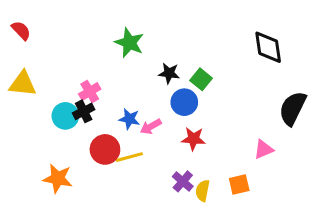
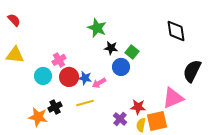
green star: (129, 43) -> (97, 28), moved
black cross: (84, 111) -> (55, 107), moved
red star: (193, 139) -> (138, 107), moved
red circle: (105, 149) -> (69, 77), moved
pink triangle: (264, 149) -> (173, 98), size x1.6
orange square: (239, 185) -> (157, 121), size x1.5
yellow semicircle: (203, 191) -> (141, 125), moved

